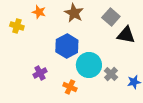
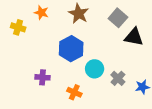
cyan circle: (89, 65) -> (95, 69), size x0.7
purple cross: (40, 73) -> (42, 77), turned 32

